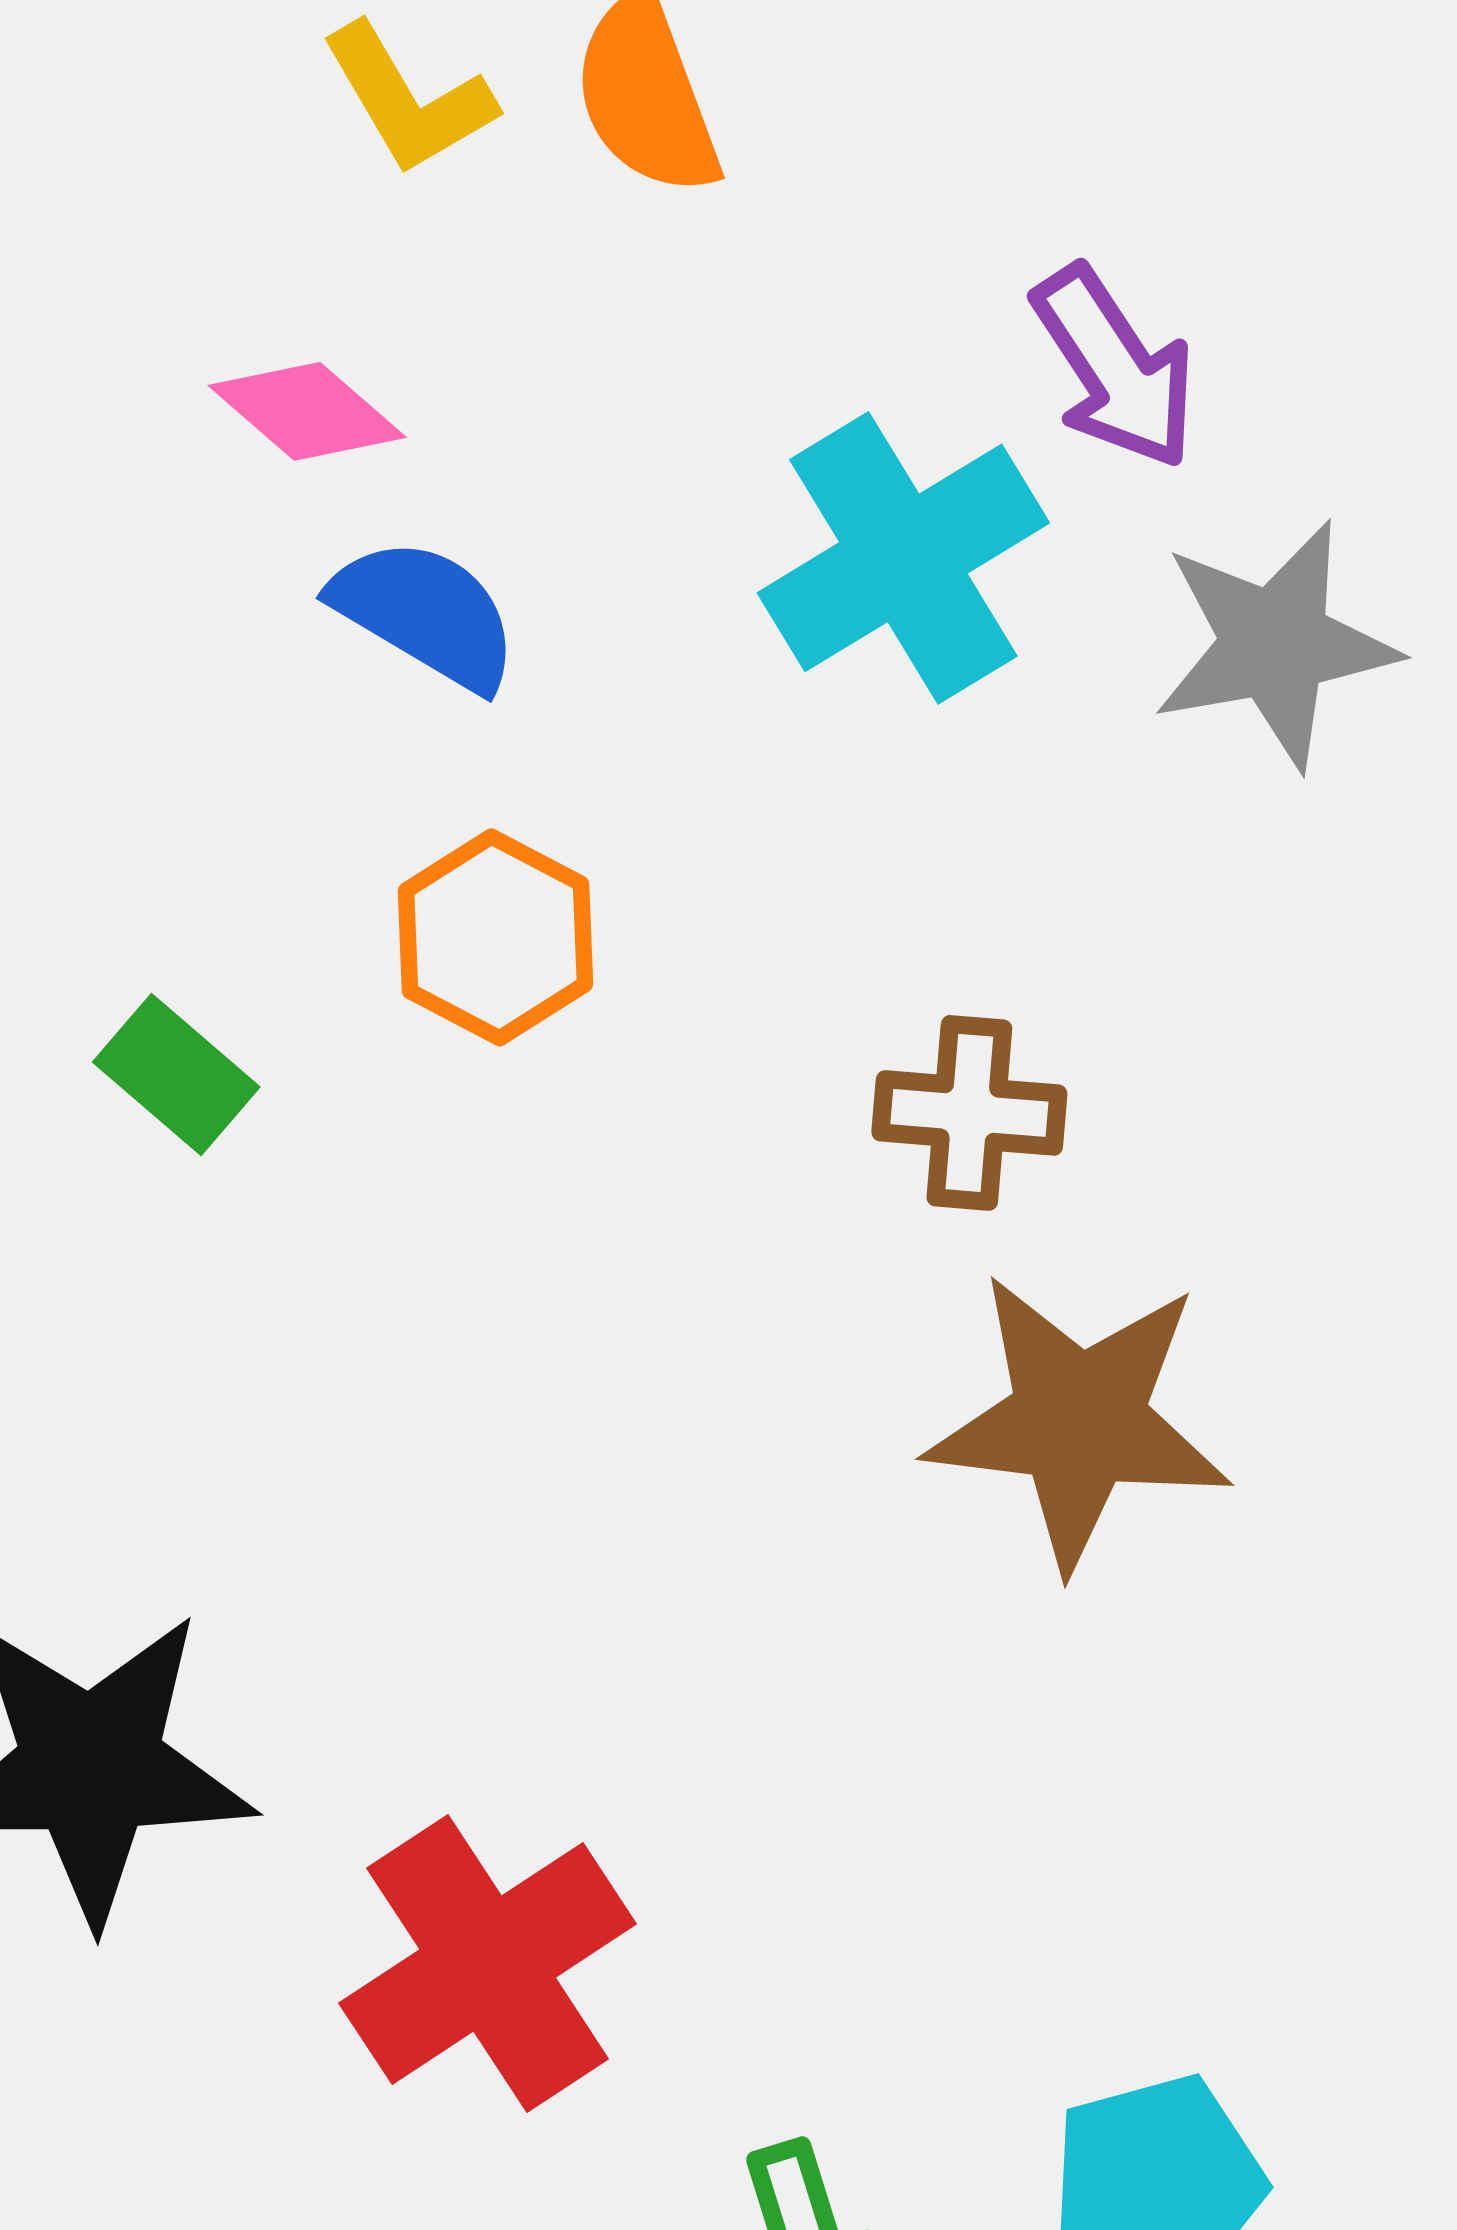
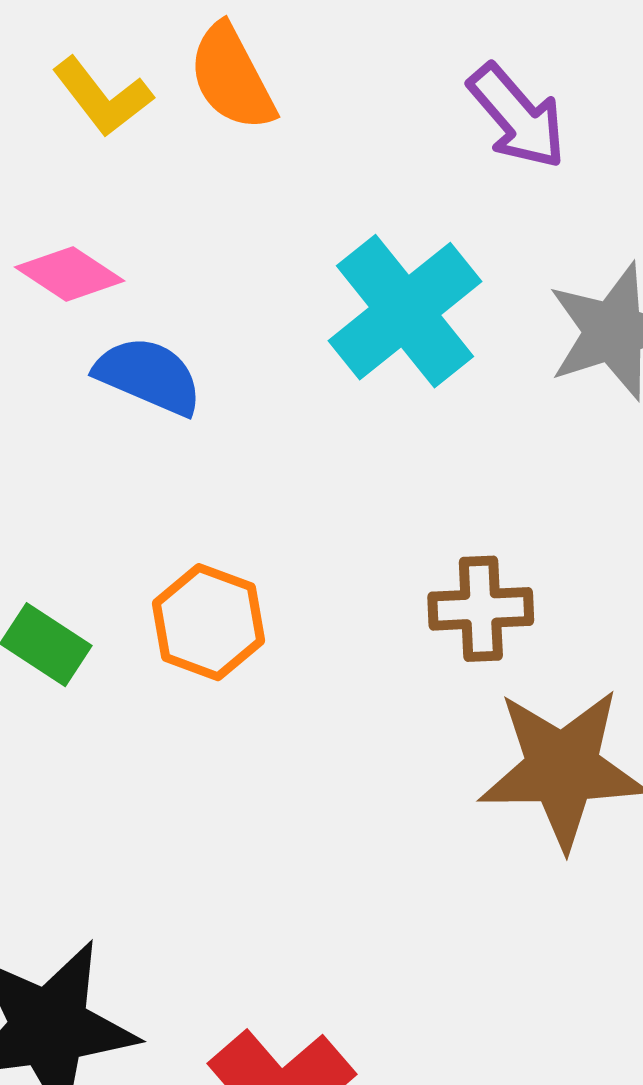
purple arrow: (1115, 367) -> (517, 116), moved
orange hexagon: (495, 937) -> (208, 622), moved

